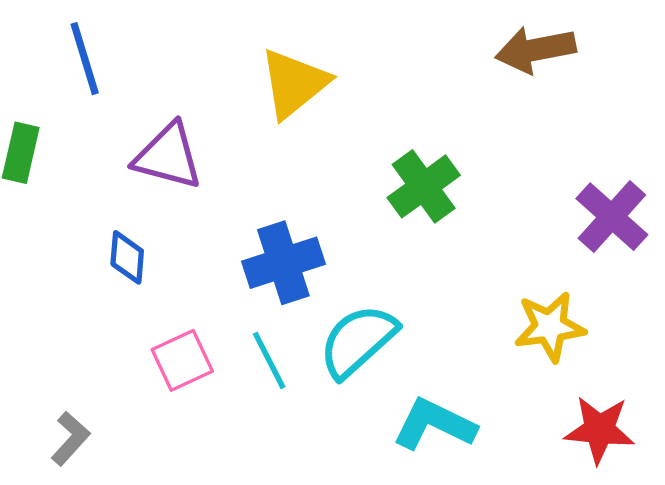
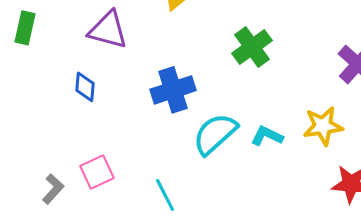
pink square: (182, 360) -> (97, 172), moved
cyan line: (269, 360) -> (165, 195), moved
cyan L-shape: (434, 424) -> (267, 136), moved, size x0.7

